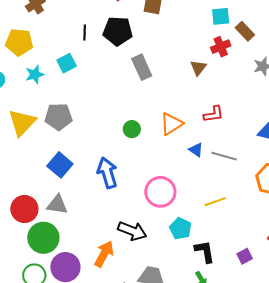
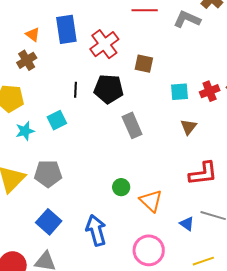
cyan square: (221, 16) -> (179, 92), moved
red cross: (221, 47) -> (210, 91), moved
red L-shape: (214, 114) -> (203, 173), size x1.4
orange triangle: (171, 124) -> (151, 201), moved, turned -45
blue triangle: (196, 150) -> (187, 224), moved

